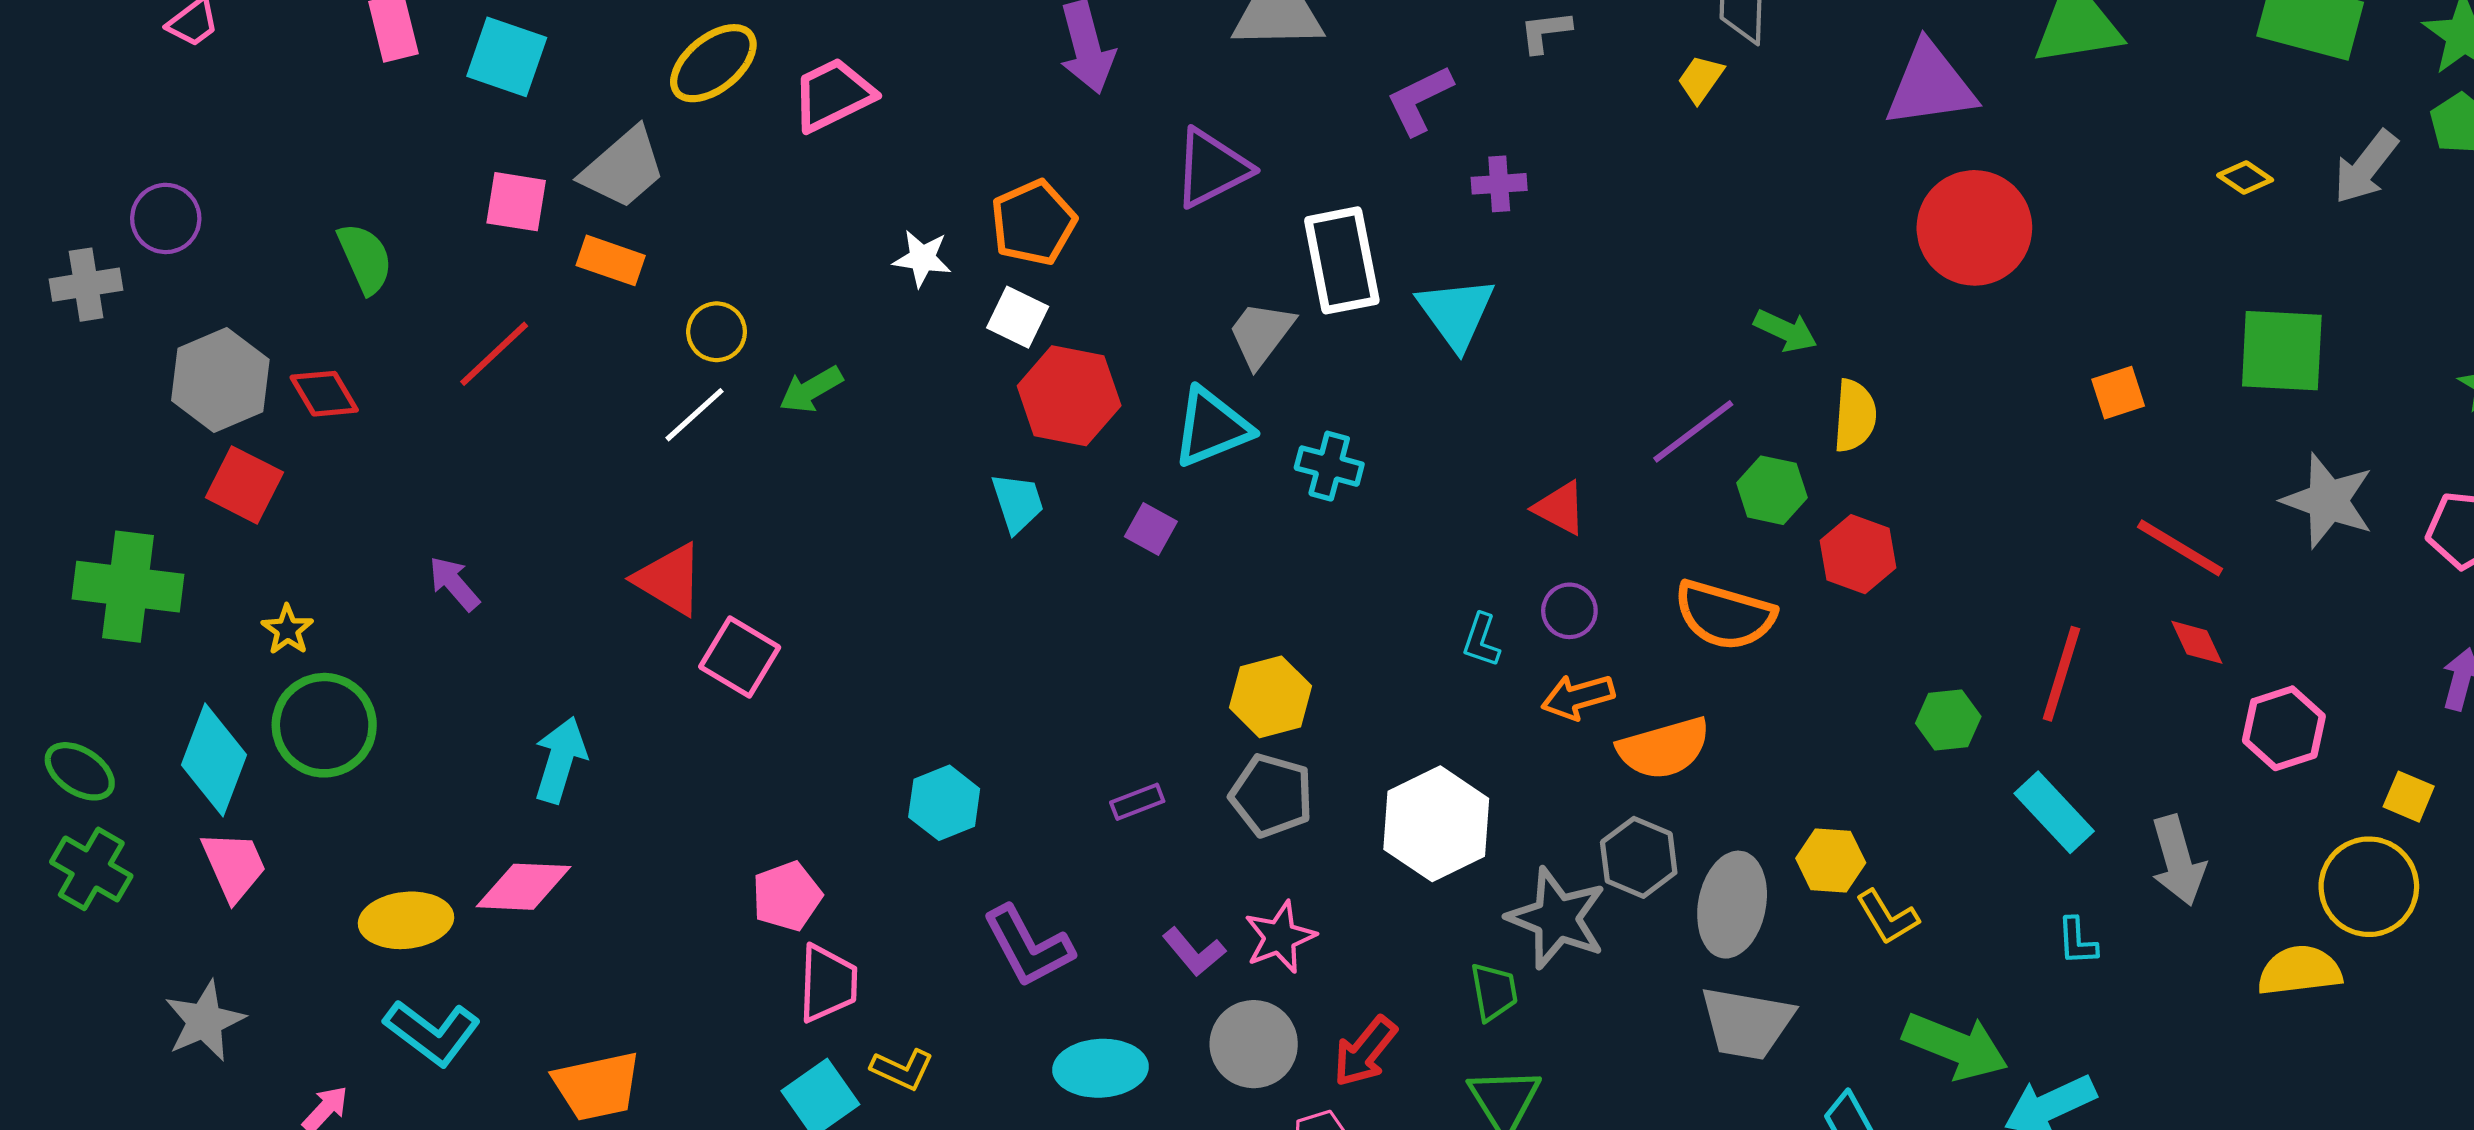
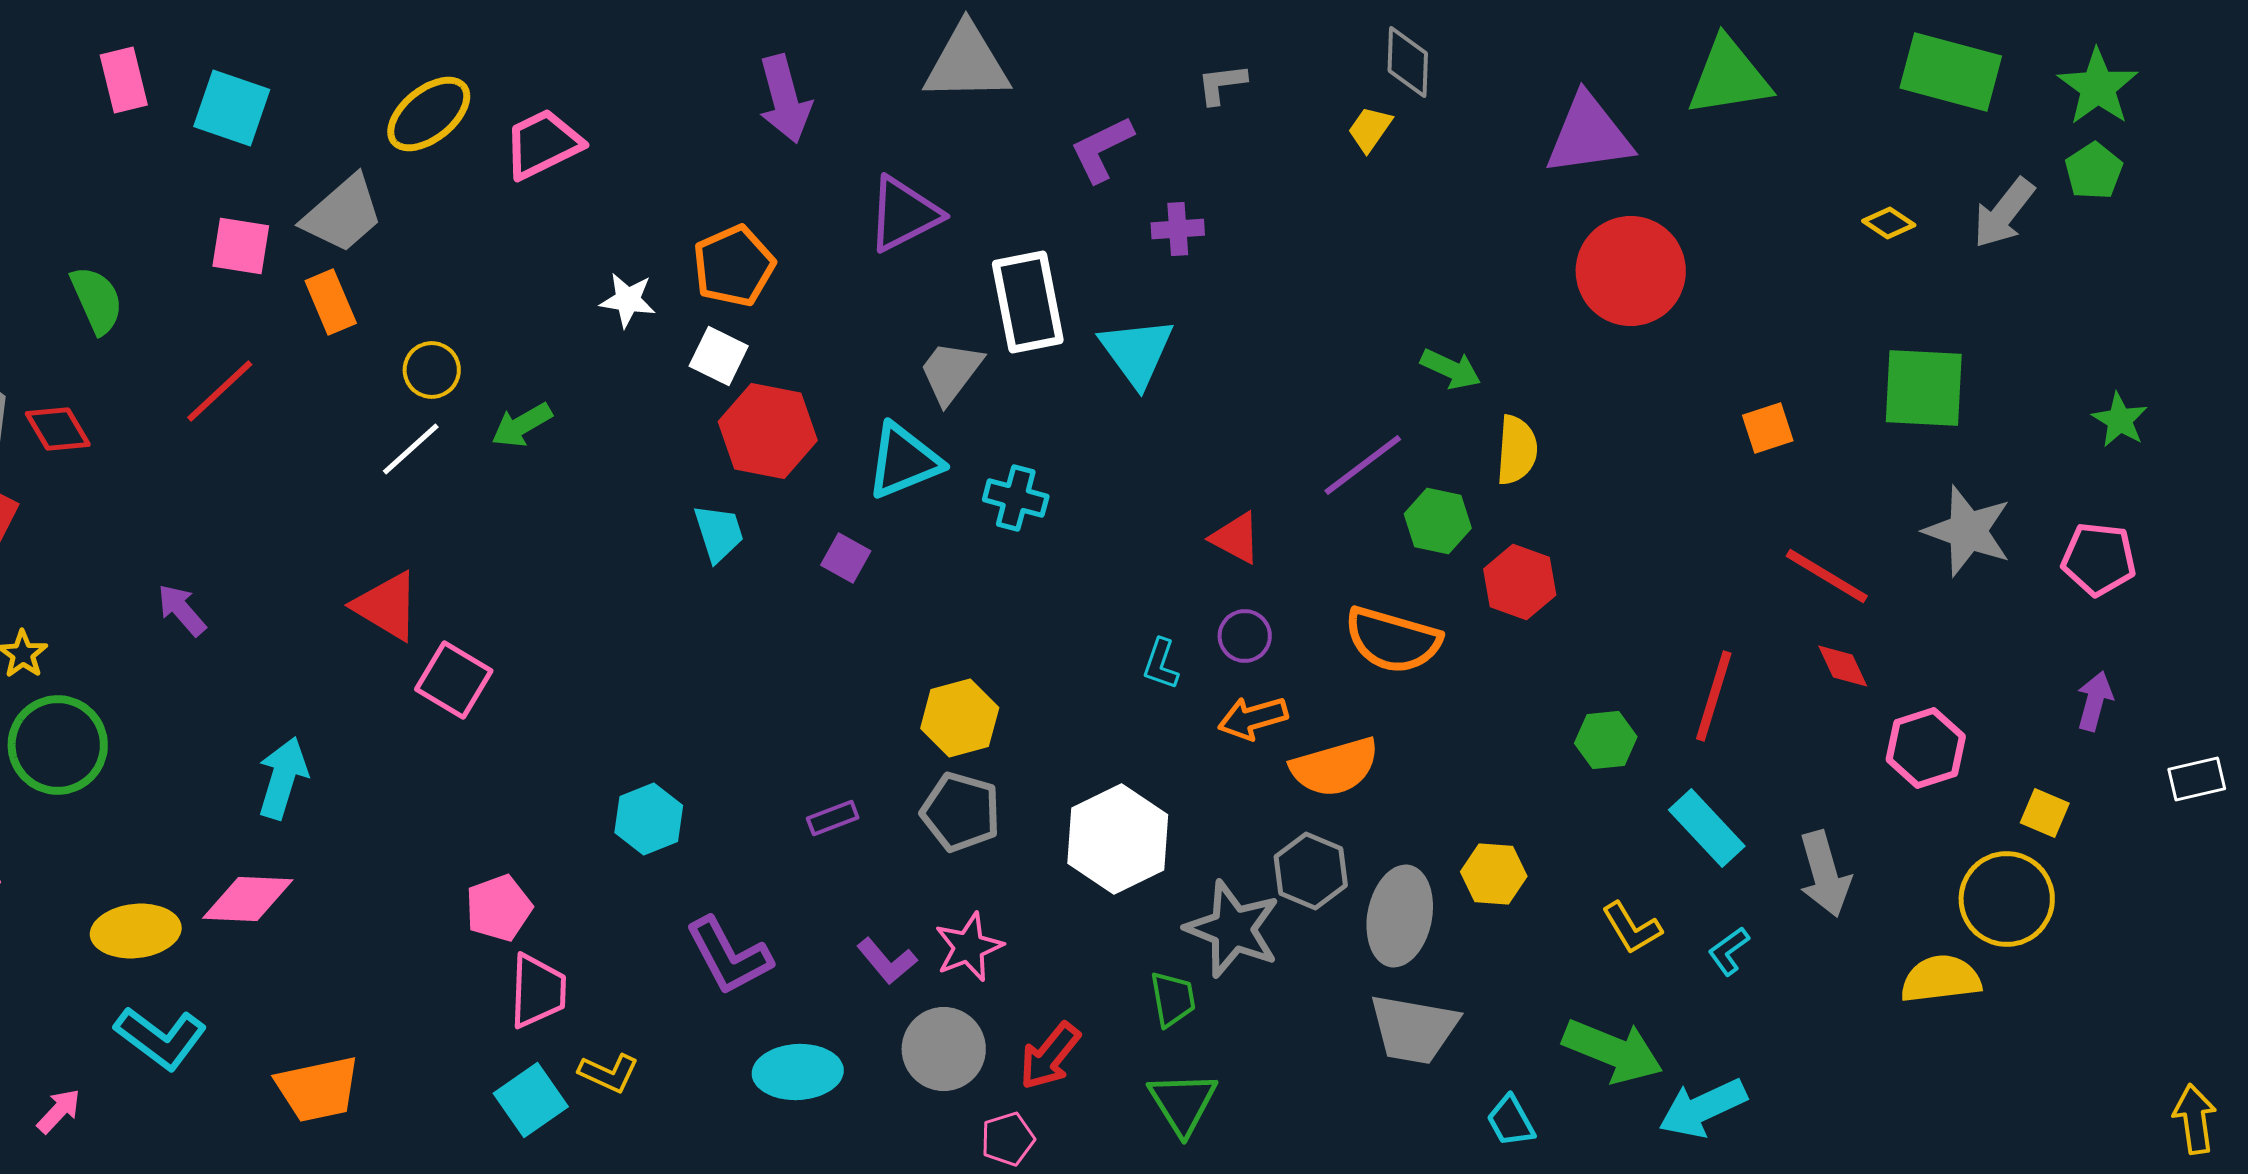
orange rectangle: (611, 260) -> (331, 302), turned 48
yellow L-shape: (1887, 917) -> (1632, 928), moved
cyan L-shape: (2077, 941) -> (1729, 951), turned 57

